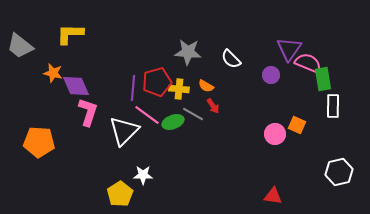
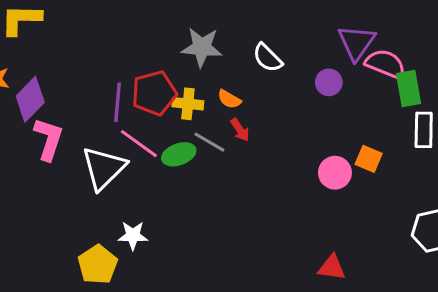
purple diamond: (76, 86) -> (30, 99), turned 68

